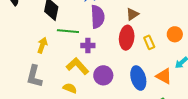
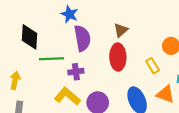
yellow rectangle: (149, 42) -> (153, 66), moved
yellow arrow: (42, 45) -> (15, 80), moved

